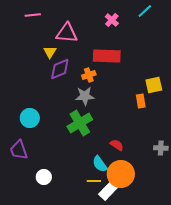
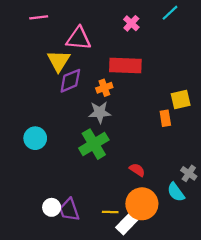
yellow triangle: (50, 52) -> (59, 61), size x1.5
gray cross: (161, 148) -> (189, 173), turned 32
purple trapezoid: (19, 150) -> (69, 210), moved
cyan semicircle: (100, 164) -> (176, 192), moved

